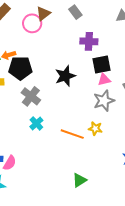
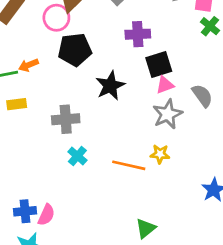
black pentagon: (20, 68) -> (75, 50), moved
gray cross: (31, 96) -> (66, 119), turned -36

